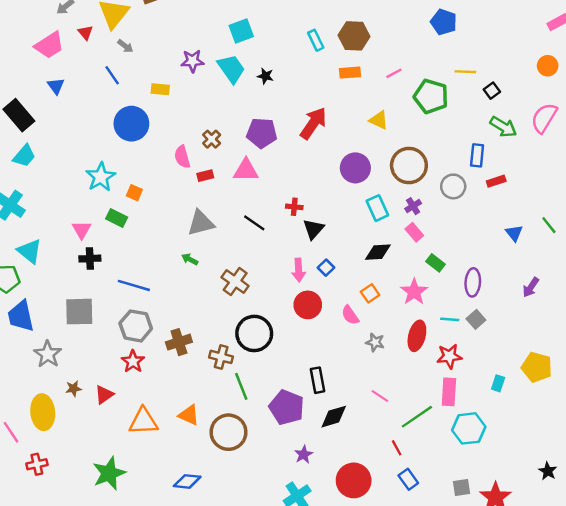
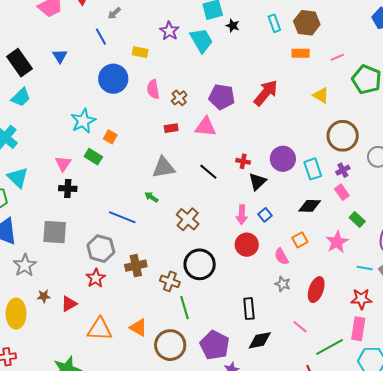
gray arrow: (125, 46) -> (114, 13), turned 96
purple star: (192, 61) -> (169, 31), turned 30
black star: (265, 76) -> (233, 26), moved
blue triangle: (56, 86) -> (60, 56), moved
pink semicircle: (182, 157) -> (153, 89), moved
purple circle: (355, 168) -> (283, 159), moved
blue line: (134, 285) -> (122, 217), moved
red ellipse: (417, 336) -> (316, 290), moved
gray star: (375, 342) -> (283, 284), moved
purple pentagon: (287, 407) -> (215, 345), moved

